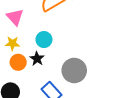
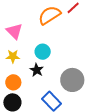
orange circle: (18, 62) -> (13, 82), moved

